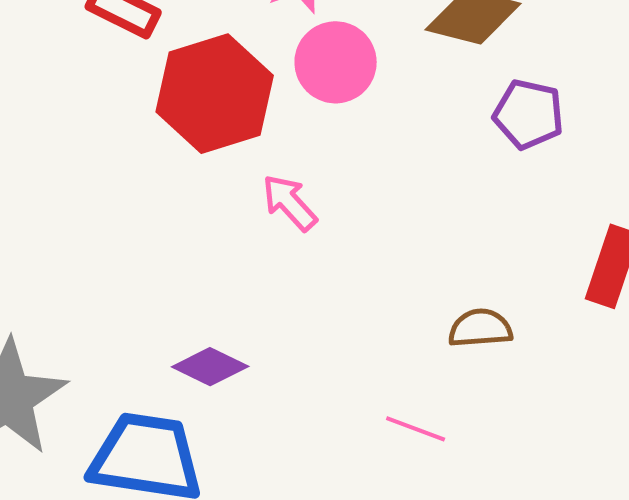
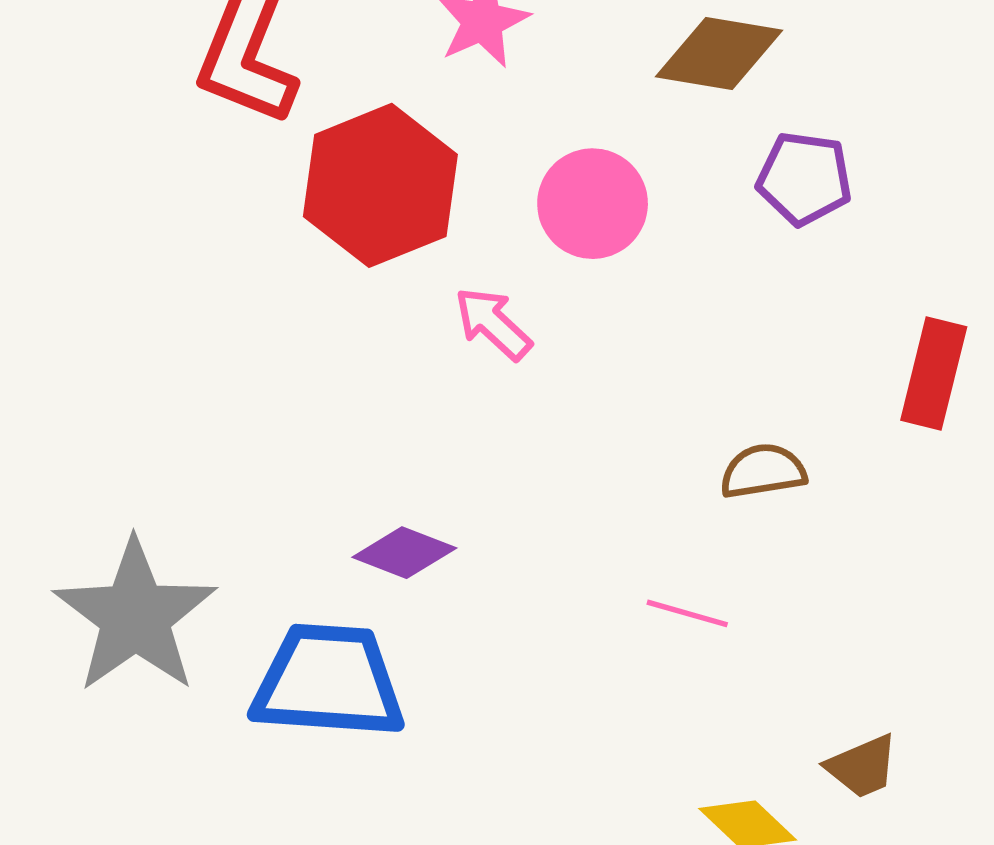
pink circle: (336, 62) -> (593, 204), moved

